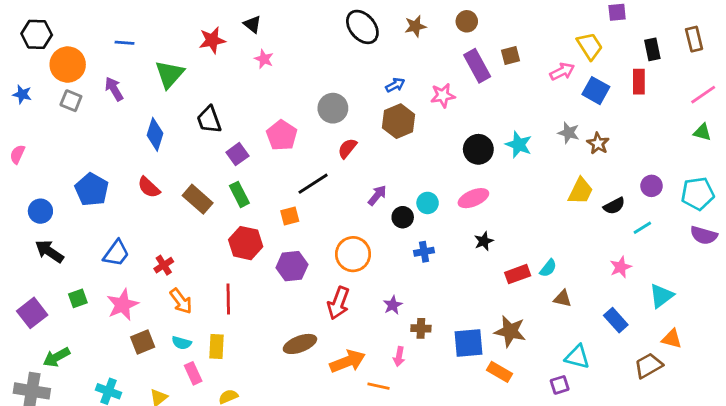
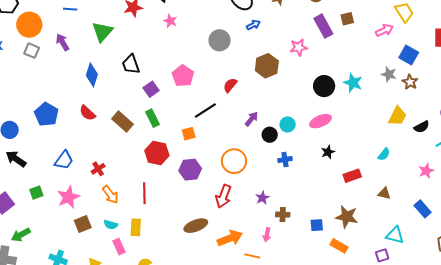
blue arrow: (395, 85) -> (253, 25), moved
blue square: (596, 91) -> (409, 55), moved
gray circle: (333, 108) -> (220, 40), moved
cyan semicircle: (548, 268) -> (384, 154), moved
blue square: (468, 343) -> (317, 225), size x0.6

